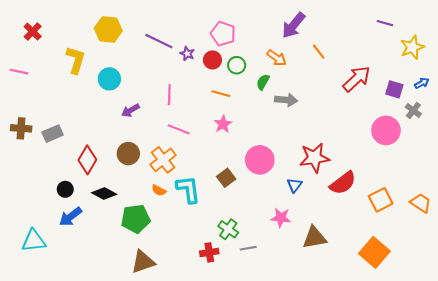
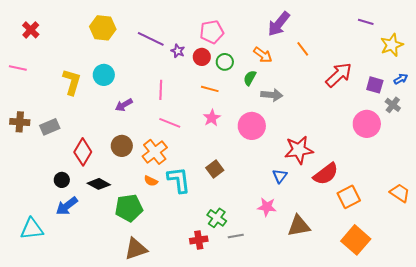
pink pentagon: (223, 34) -> (212, 32), turned -30
yellow L-shape: (76, 60) -> (72, 82), moved
pink circle: (260, 160) -> (252, 126), moved
orange square: (381, 200) -> (349, 197), moved

